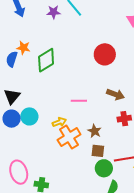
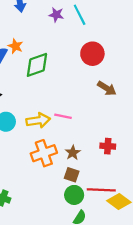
red circle: (105, 54) -> (92, 54), moved
brown arrow: (115, 94) -> (107, 88), moved
yellow arrow: (59, 122) -> (38, 120), moved, size x1.5

